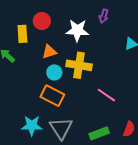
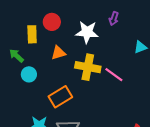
cyan circle: (54, 72) -> (29, 74), moved
pink line: (106, 95) -> (114, 75), moved
orange rectangle: (52, 96) -> (60, 97), turned -60

